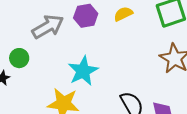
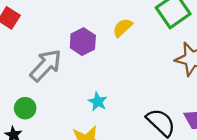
cyan star: (83, 71) -> (98, 102), size x0.6

